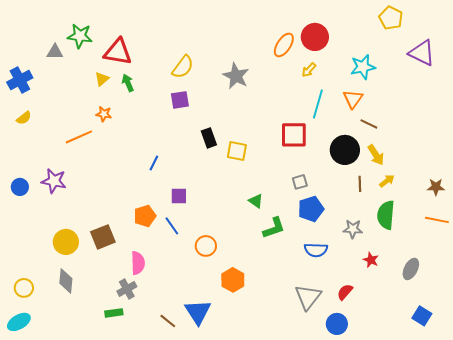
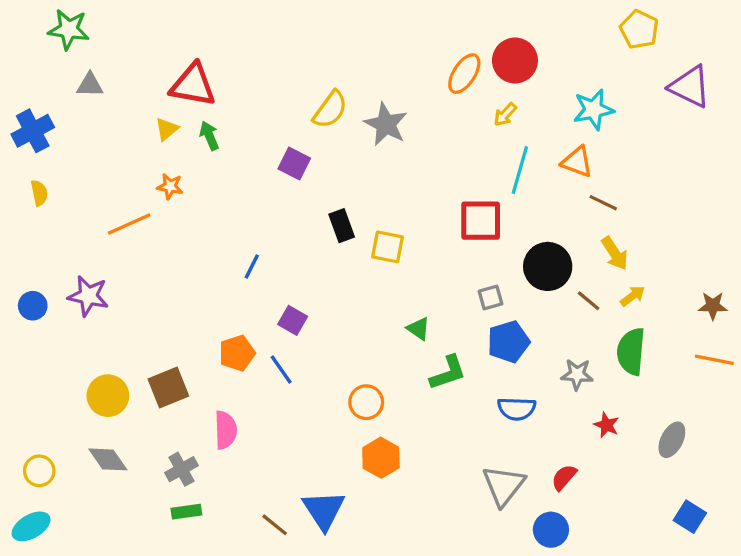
green star: (80, 36) -> (69, 29), moved
yellow semicircle: (183, 67) -> (330, 110), moved
orange triangle: (353, 99) -> (577, 162), turned -45
purple square: (180, 100) -> (294, 163), turned 36
yellow semicircle: (24, 118) -> (39, 193), turned -63
black circle: (345, 150) -> (548, 266), moved
brown line: (360, 184) -> (589, 301), turned -49
purple square: (179, 196) -> (293, 320), turned 30
orange circle: (206, 246) -> (366, 402), moved
gray diamond: (66, 281) -> (108, 459), turned -40
gray cross: (127, 289) -> (181, 469), moved

